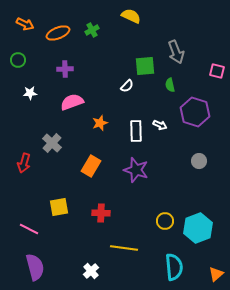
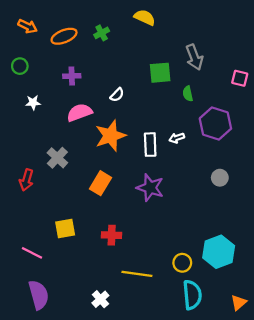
white semicircle: (127, 86) -> (117, 95), moved
orange star: (100, 123) -> (110, 136), size x1.8
white arrow: (160, 125) -> (177, 138), turned 136
yellow circle: (165, 221) -> (182, 263), moved

